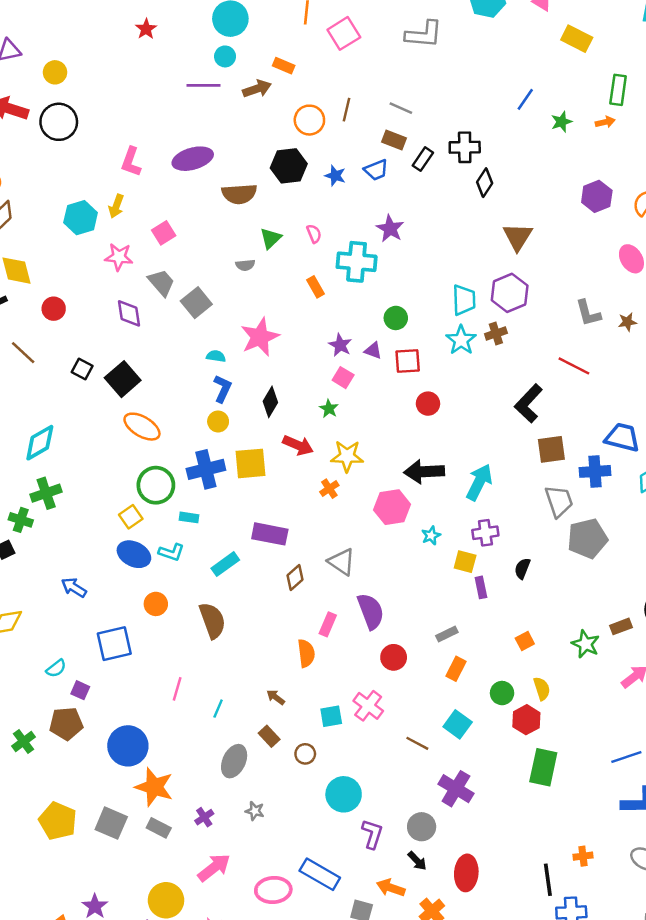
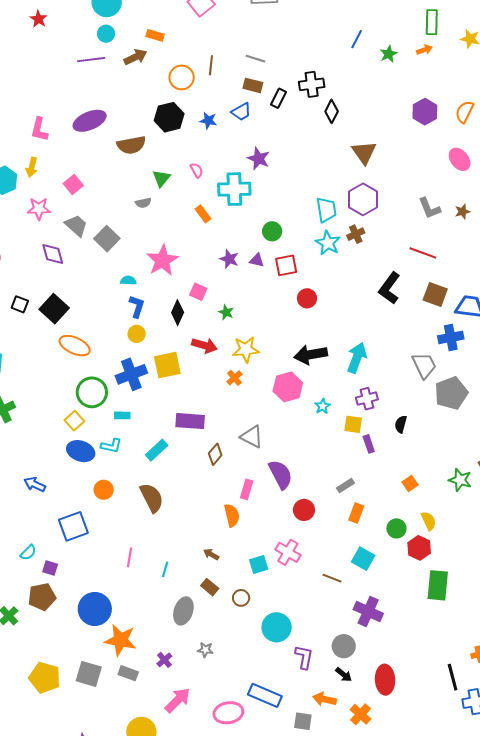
pink square: (343, 378) -> (198, 292), moved
brown square: (551, 449) -> (435, 294), moved, turned 35

